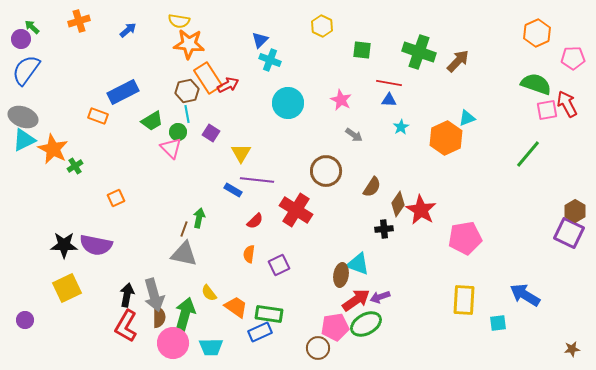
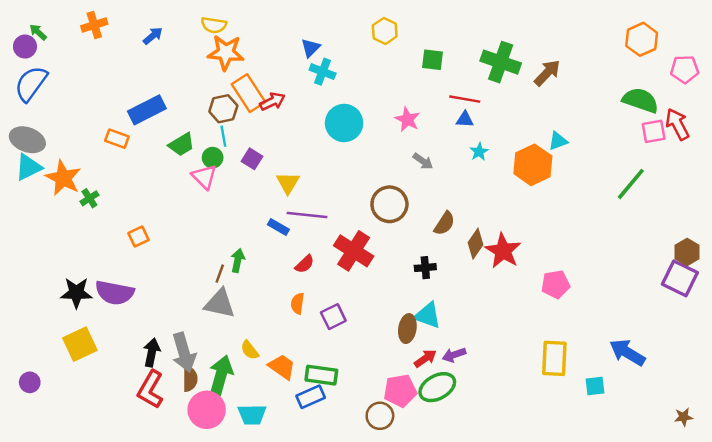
black cross: (384, 229) -> (425, 268), moved
pink pentagon: (465, 238) -> (556, 284), size x0.7
red arrow: (356, 300) -> (425, 358), size x0.7

